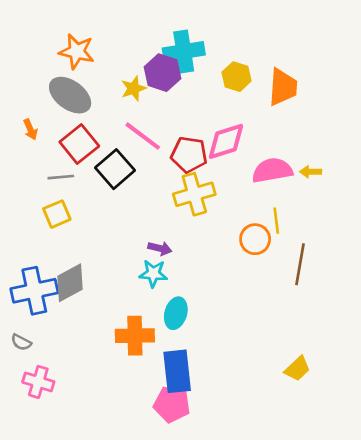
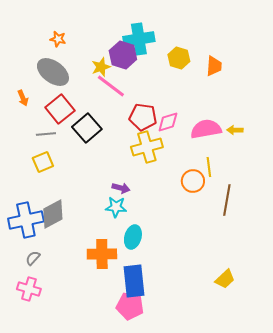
orange star: (77, 51) -> (58, 39), size x0.6
orange trapezoid: (283, 87) -> (214, 66), size x0.7
pink line: (143, 136) -> (111, 86), moved
pink diamond: (226, 141) -> (168, 122), moved, size x0.7
gray semicircle: (21, 342) -> (33, 258), moved, turned 105

